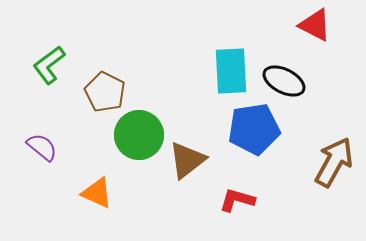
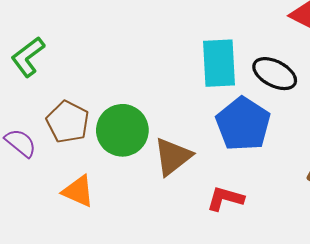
brown pentagon: (105, 92) -> (68, 122), moved
blue pentagon: (254, 129) -> (243, 124), turned -30

